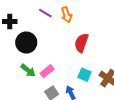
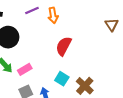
purple line: (45, 13) -> (32, 10), turned -64

